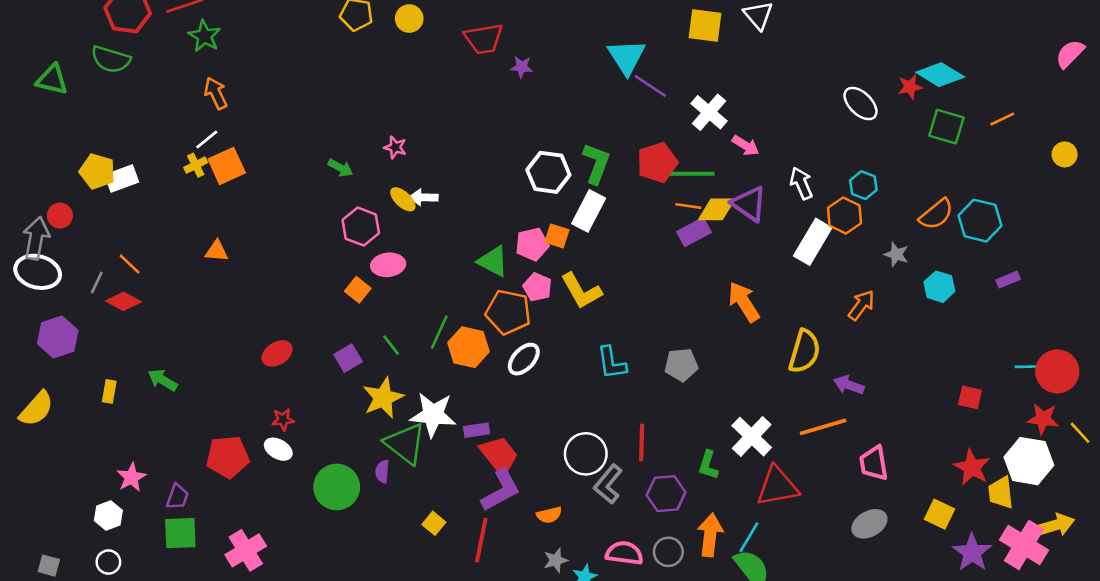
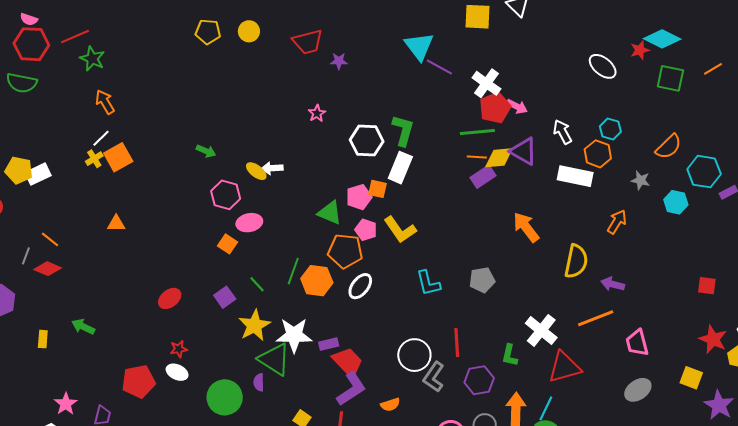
pink star: (395, 147) -> (317, 113), moved, turned 30
red pentagon: (657, 162) -> (495, 108), moved
cyan hexagon: (980, 221) -> (704, 172), moved
white rectangle: (813, 242) -> (575, 176), turned 76

